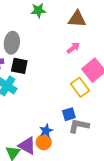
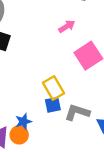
yellow rectangle: (80, 87) -> (53, 88), moved
gray L-shape: (79, 126) -> (77, 112), moved

